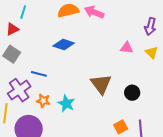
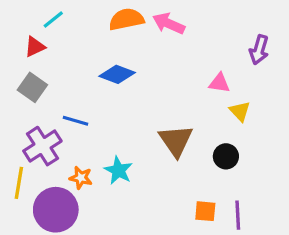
cyan line: (23, 12) -> (53, 19), turned 32
yellow triangle: (152, 52) -> (240, 111), moved
orange star: (43, 101) -> (81, 178), moved
orange square: (121, 127) -> (205, 211), turned 32

